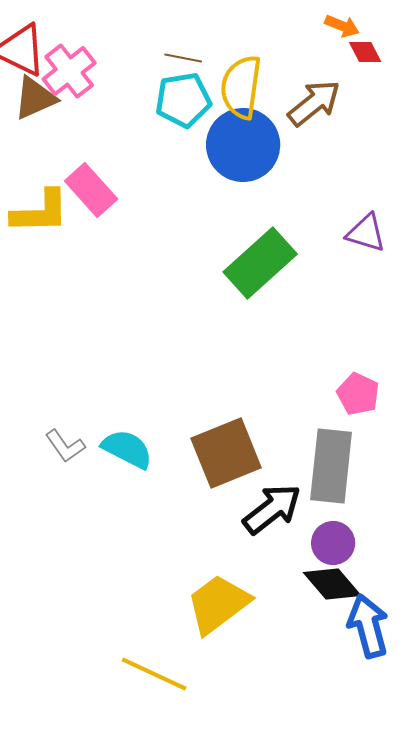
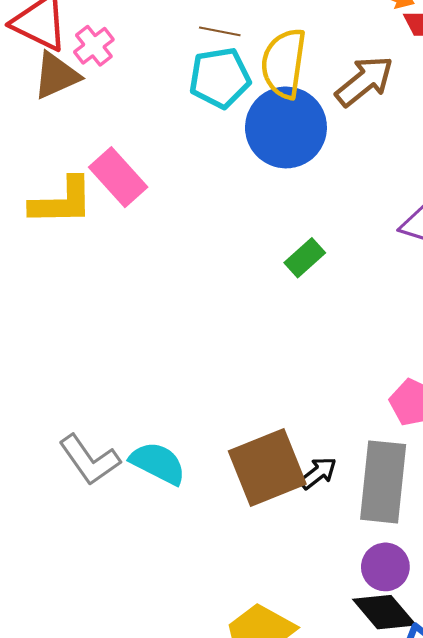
pink cross: (69, 71) -> (94, 46), size x0.7
green rectangle: (260, 263) -> (305, 258), size x0.5
gray L-shape: (65, 446) -> (89, 460), size x1.4
black arrow: (272, 509) -> (318, 473), moved, size x0.6

